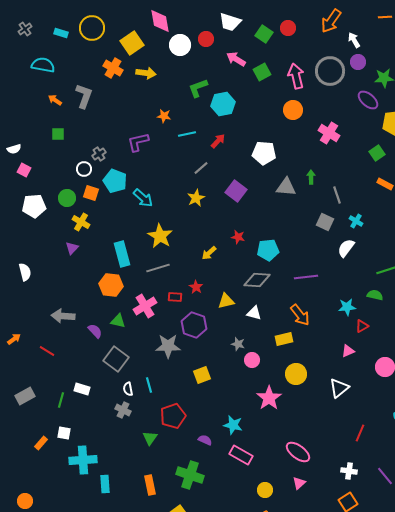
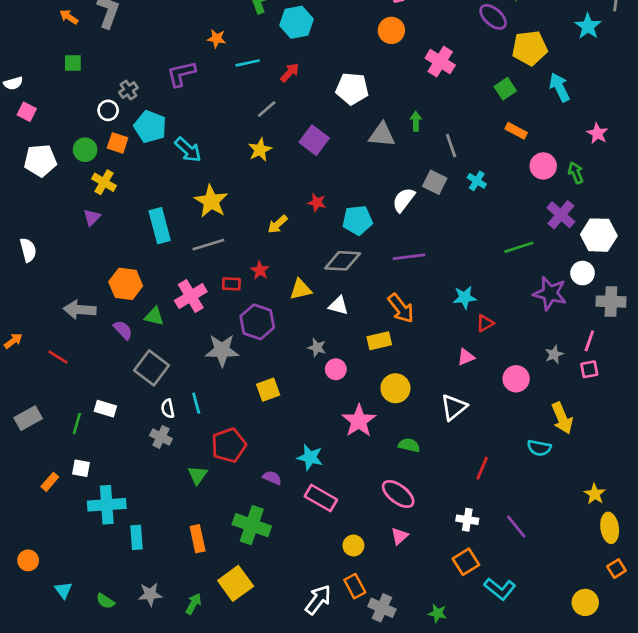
white semicircle: (346, 248) -> (404, 200), moved
orange hexagon: (111, 285) -> (126, 284), moved
green semicircle: (375, 295) -> (409, 445), moved

